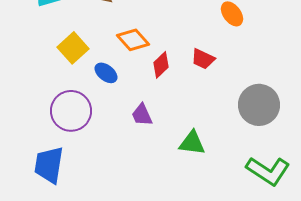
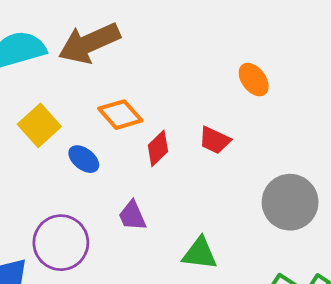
purple circle: (71, 111) -> (61, 243), moved

